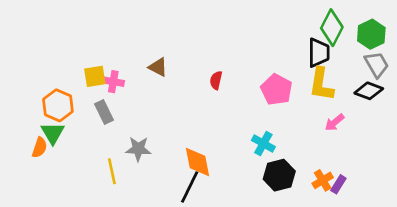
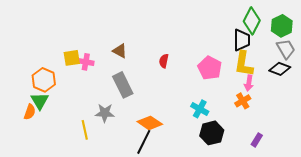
gray rectangle: (104, 112) -> (123, 85), moved, size x1.4
pink arrow: (334, 122) -> (249, 83), moved, turned -42
orange diamond: (198, 162) -> (150, 123), turned -45
orange cross: (323, 180) -> (243, 101), moved

